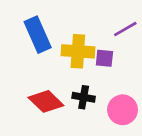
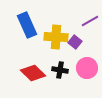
purple square: (104, 58) -> (75, 42), turned 32
pink circle: (123, 110) -> (87, 68), moved

